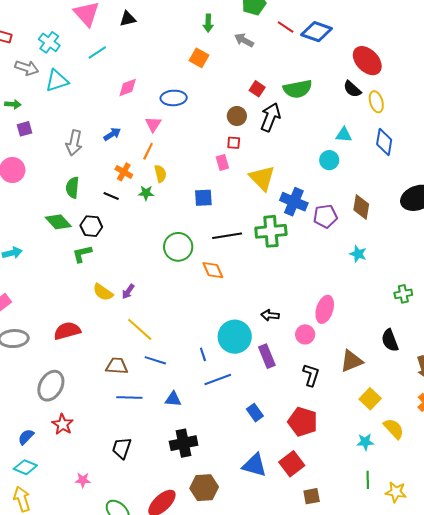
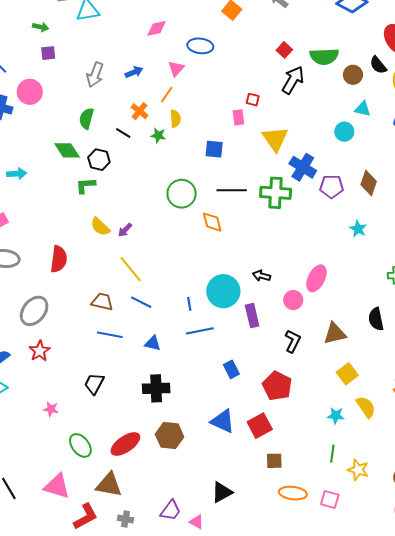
brown circle: (237, 116) -> (353, 75), moved
red semicircle: (67, 331) -> (59, 259), turned 104

